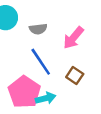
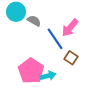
gray semicircle: (38, 29) -> (34, 21), moved, turned -144
blue line: (41, 62) -> (55, 39), moved

